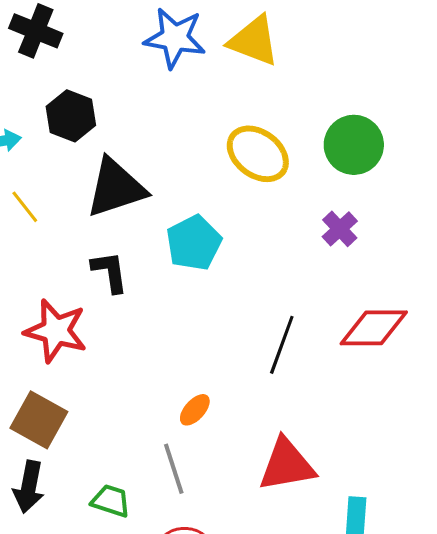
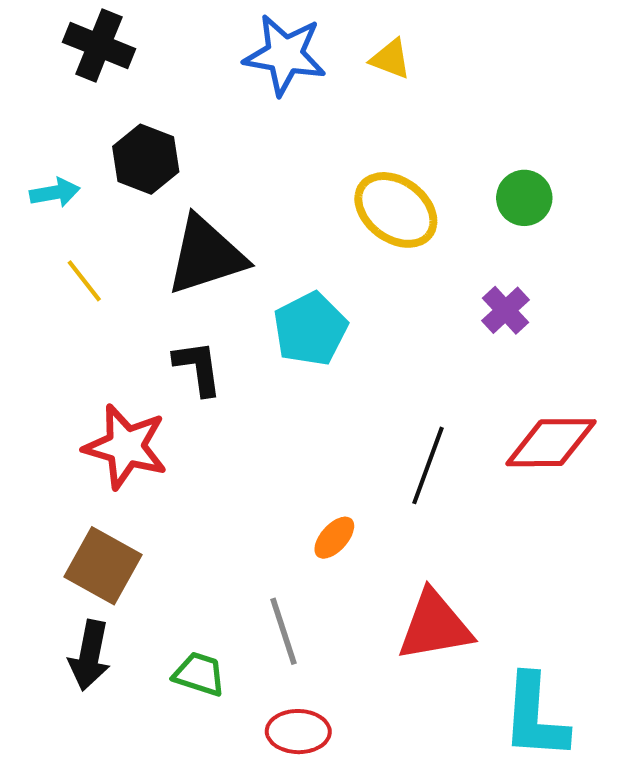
yellow triangle: (254, 41) -> (391, 59), size x0.6
green circle: (354, 145) -> (524, 198), size x0.7
orange ellipse: (195, 410) -> (334, 538), moved

